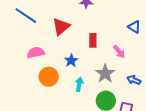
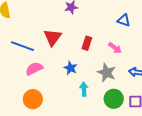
blue line: (26, 16) -> (23, 46), moved
red rectangle: (93, 40) -> (87, 43), turned 32
orange circle: (49, 77) -> (33, 99), moved

